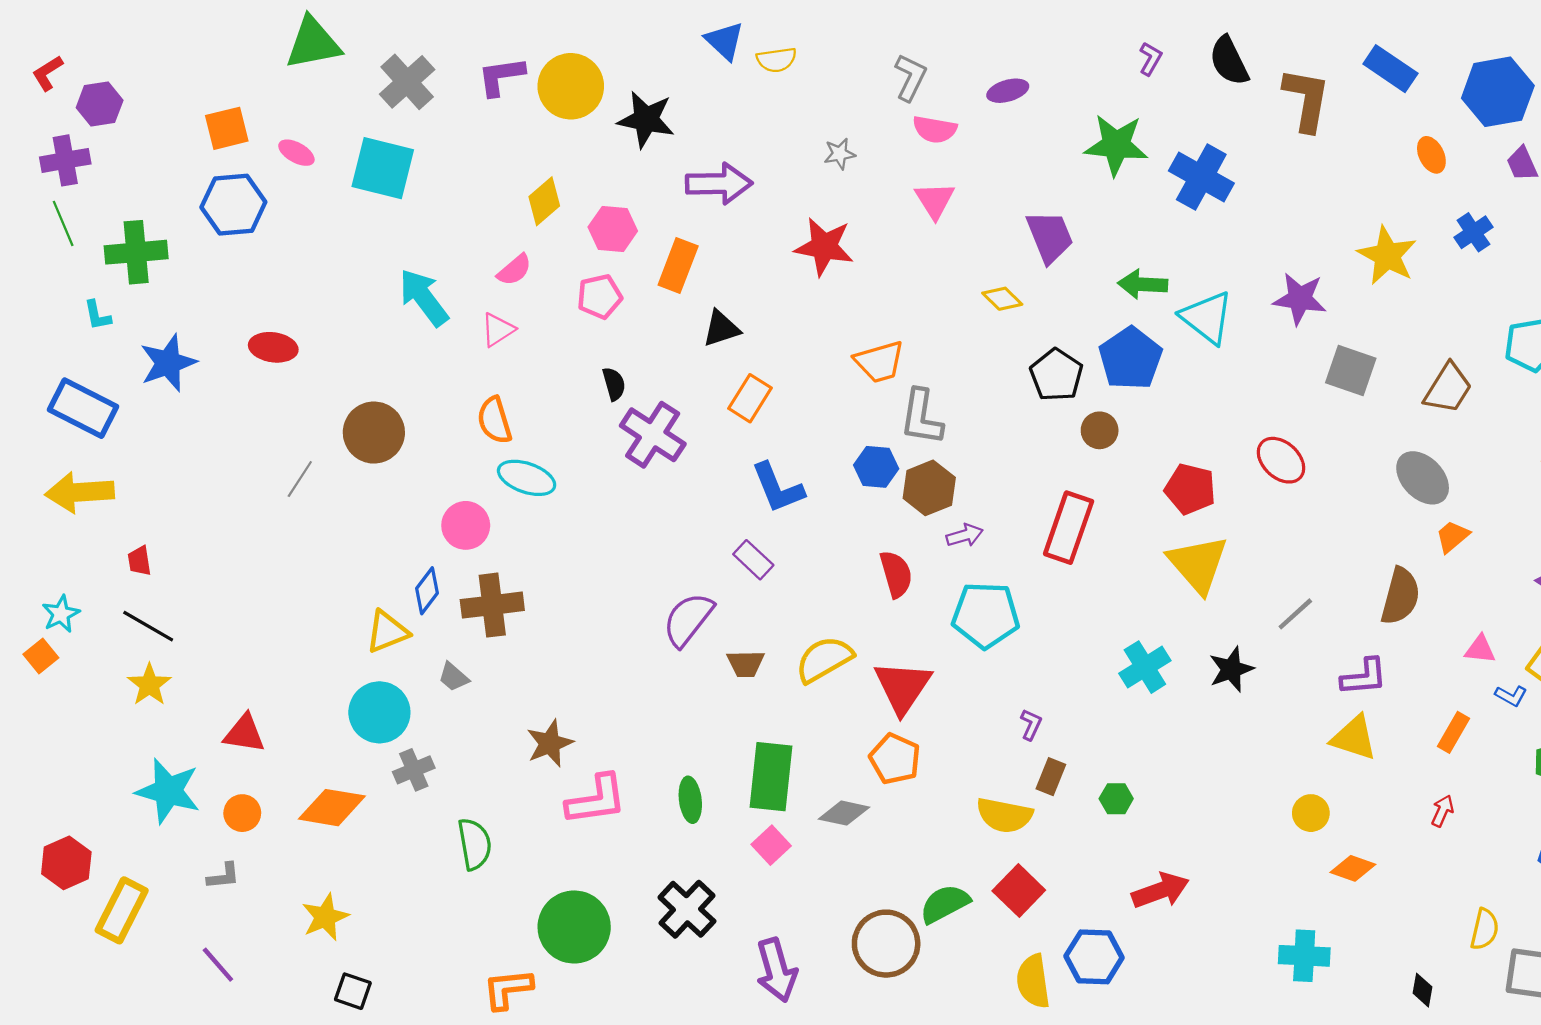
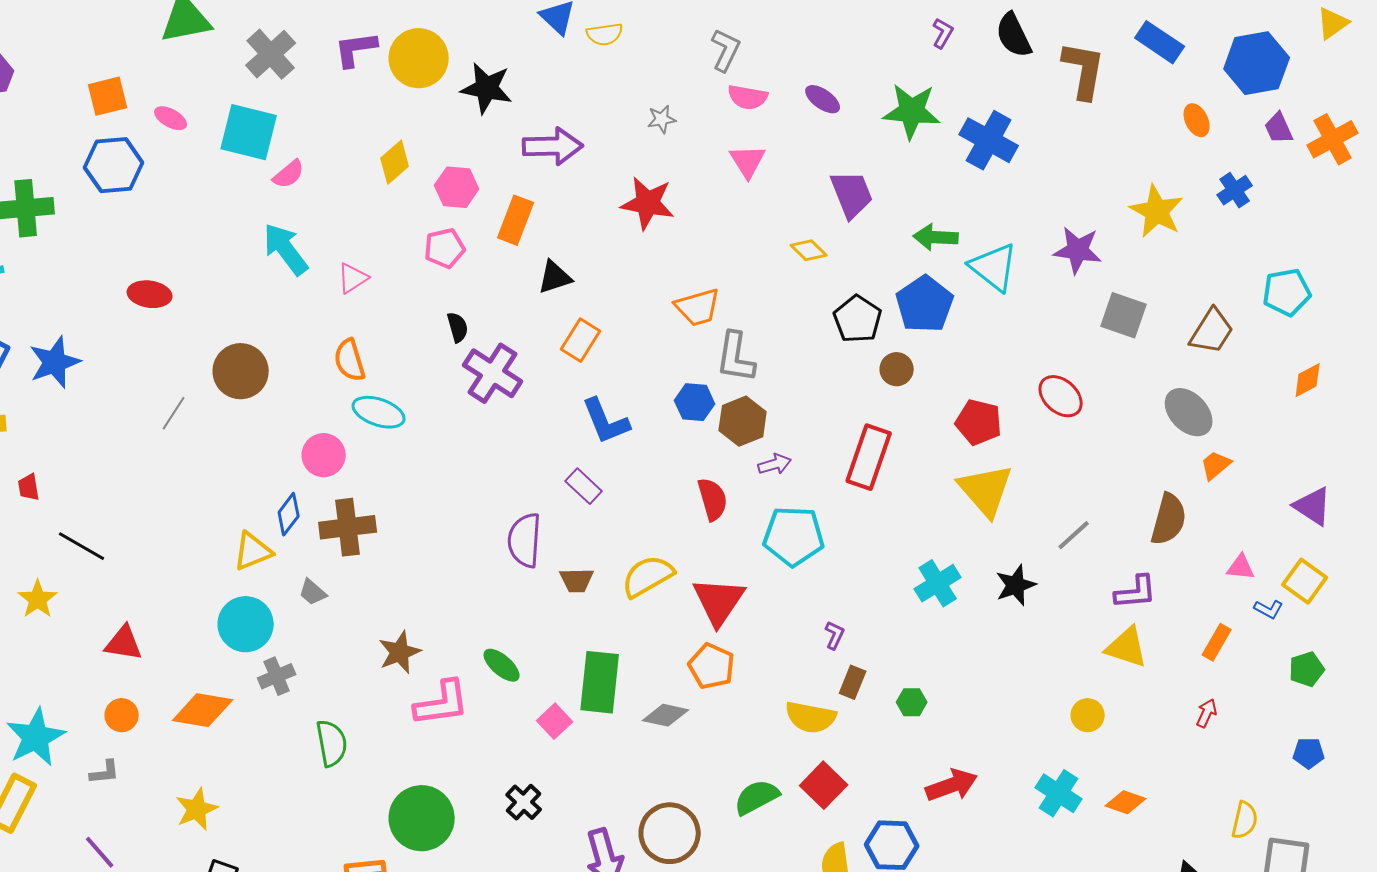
purple ellipse: (1008, 91) -> (823, 99), moved, turned 51
pink semicircle: (514, 270) -> (289, 174), moved
blue star: (168, 363) -> (55, 362), moved
purple semicircle: (688, 619) -> (525, 540), turned -34
black line: (148, 626) -> (82, 546), moved
cyan star: (168, 791) -> (36, 737), moved, turned 30
green ellipse: (690, 800) -> (502, 665), moved, turned -42
pink square: (771, 845) -> (555, 721), moved
orange diamond: (1353, 868) -> (1126, 802), moved
black cross: (687, 909) -> (524, 802), size x0.7
brown circle: (886, 944) -> (670, 833), moved
cyan cross: (1304, 956) -> (1059, 793), moved, turned 30

